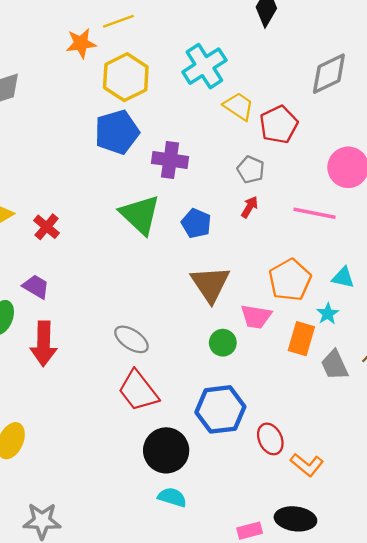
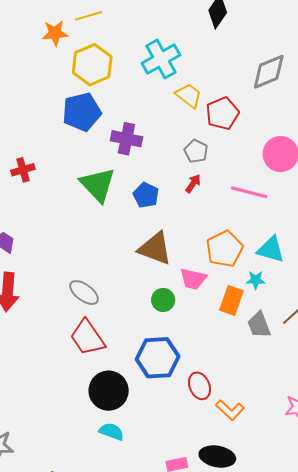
red cross: (47, 227) -> (23, 170), moved, turned 30
cyan triangle: (343, 278) -> (271, 249), size x1.4
brown triangle: (210, 284) -> (155, 248), turned -39
cyan star: (328, 314) -> (256, 280), turned 30

